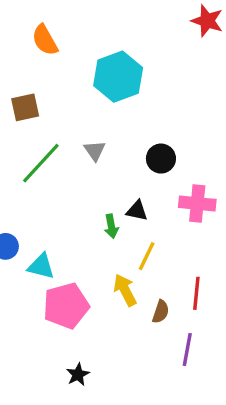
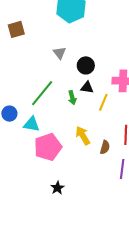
black circle: (161, 159) -> (86, 65), moved
green line: (41, 163) -> (42, 93), moved
yellow line: (147, 256) -> (103, 102), moved

